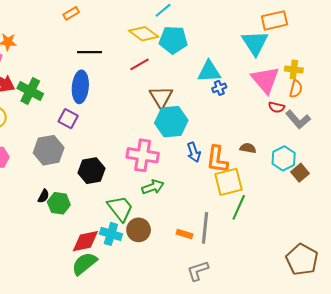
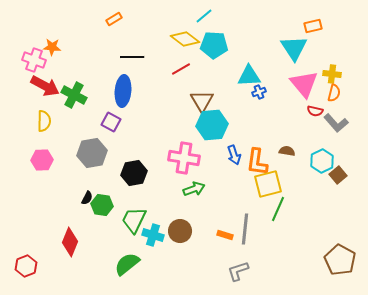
orange rectangle: (274, 20) -> (313, 26), size x0.7
green trapezoid: (120, 208) -> (134, 220), moved, turned -116
red diamond: (85, 241) -> (70, 242), moved, turned -56

